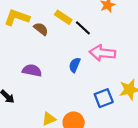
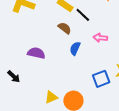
brown semicircle: (41, 29) -> (65, 28), moved
pink arrow: (102, 53) -> (100, 38), size x0.6

